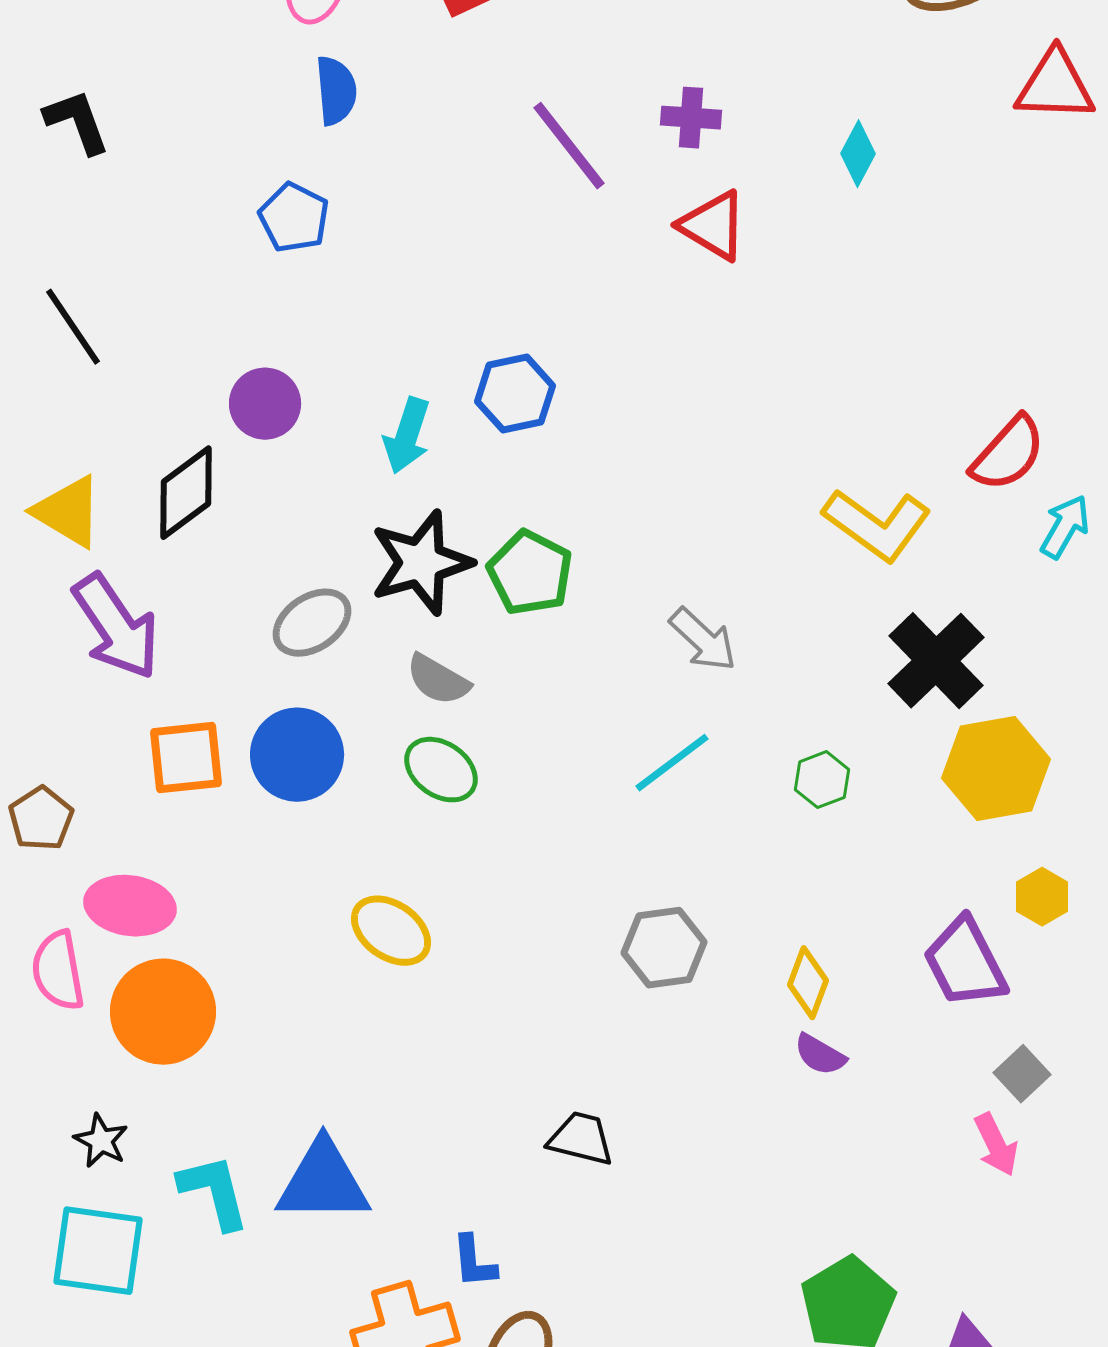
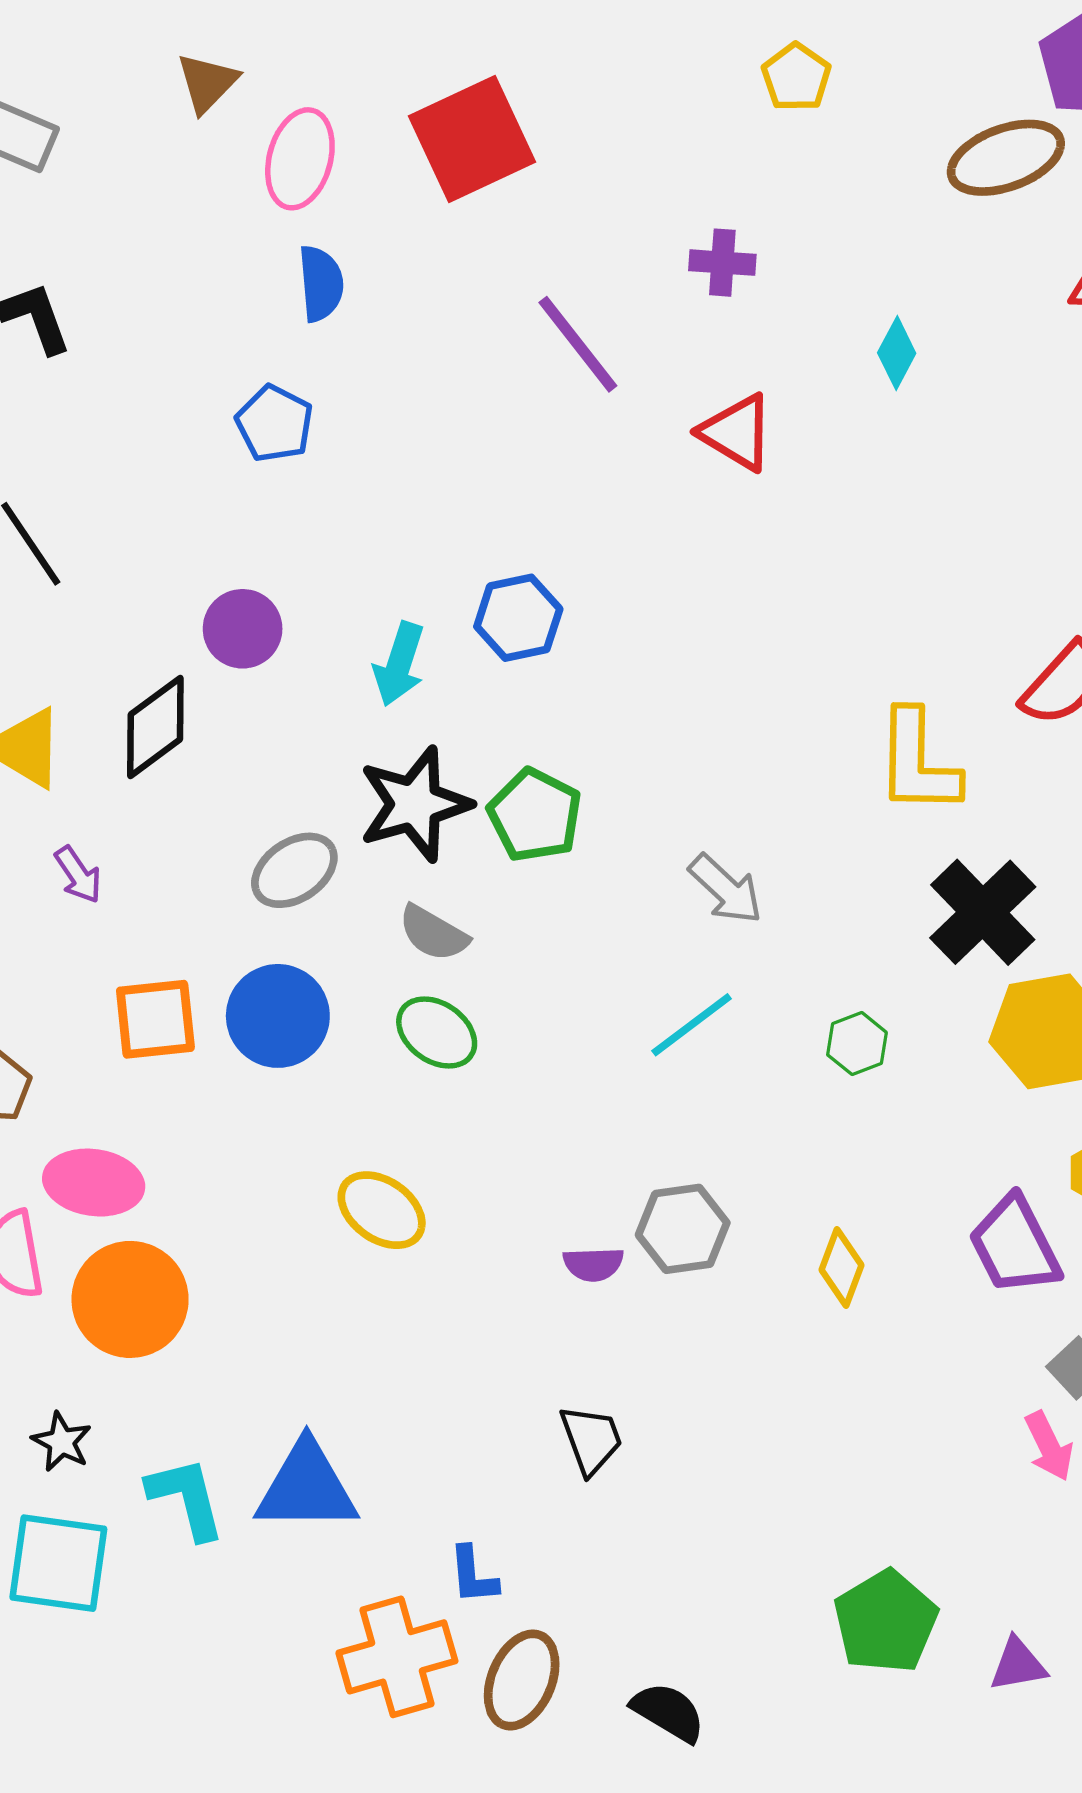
purple cross: (691, 118) -> (722, 263), moved
yellow L-shape: (877, 525) -> (918, 762), turned 55
purple arrow: (116, 627) -> (78, 875), size x0.5
purple semicircle: (820, 1055) -> (593, 1264), moved, turned -32
black trapezoid: (581, 1139) -> (591, 1440), turned 56

